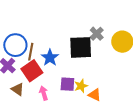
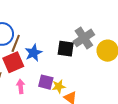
gray cross: (97, 34) -> (84, 38), size x1.5
black square: (81, 47) -> (66, 49), size x0.7

